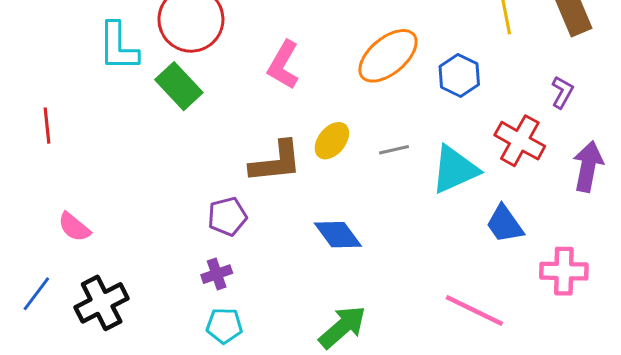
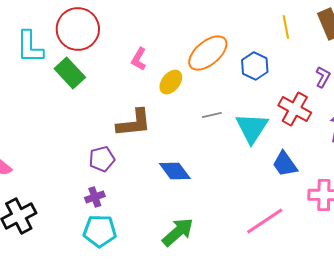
pink L-shape: (283, 65) -> (139, 59), size x0.7
yellow ellipse: (332, 141) -> (171, 82), moved
cyan triangle: (455, 169) -> (252, 128), turned -33
pink line: (474, 310) -> (265, 221), turned -60
cyan pentagon: (224, 326) -> (100, 231), size x1.4

